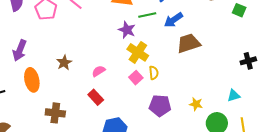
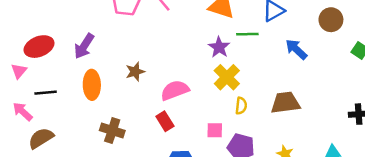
blue arrow: (173, 20) -> (296, 49), moved, turned 66
brown trapezoid: (188, 43) -> (285, 103), moved
pink semicircle: (99, 71) -> (175, 90), size x1.6
pink square: (136, 78) -> (215, 130), moved, turned 32

